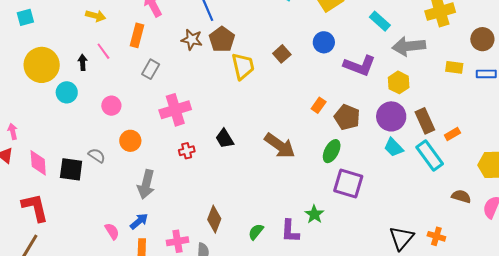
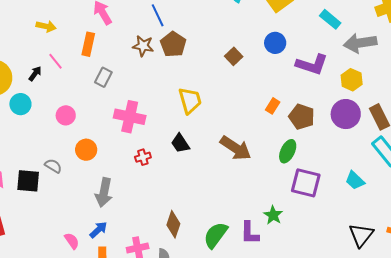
black arrow: (83, 62) -> (35, 74), turned 42
yellow trapezoid: (243, 66) -> (190, 100), moved
pink cross: (175, 110) -> (130, 117), turned 32
cyan trapezoid: (394, 147) -> (355, 180), moved
green semicircle: (256, 232) -> (216, 235), size x1.6

